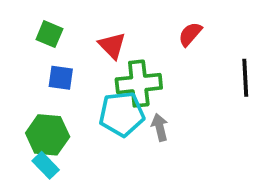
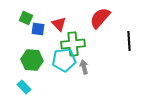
red semicircle: (190, 34) -> (100, 18), size x1.6
blue square: (61, 78) -> (38, 29), moved
green hexagon: (48, 135) -> (32, 60), moved

